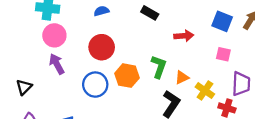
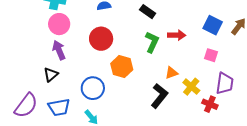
green L-shape: (159, 67) -> (152, 42), moved
blue circle: (95, 85) -> (93, 88), moved
black triangle: (24, 87) -> (51, 75), moved

